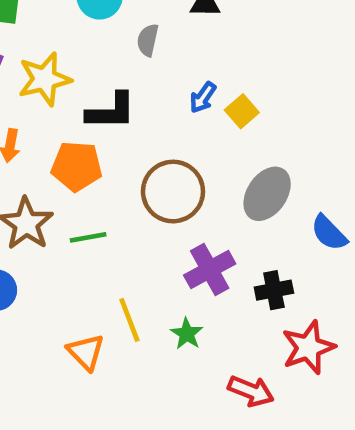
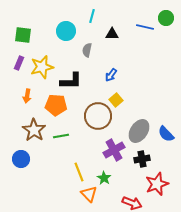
yellow square: (242, 111) -> (116, 100), moved
gray ellipse: (267, 194) -> (139, 131), moved
orange triangle: (86, 352) -> (89, 194), moved

